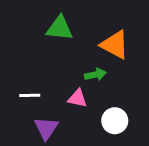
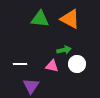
orange triangle: (115, 45) -> (70, 19), moved
white circle: (115, 121) -> (77, 64), moved

